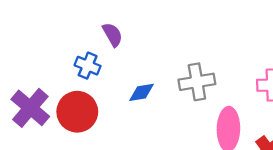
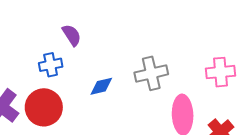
blue cross: (88, 66) -> (51, 65), turned -30

